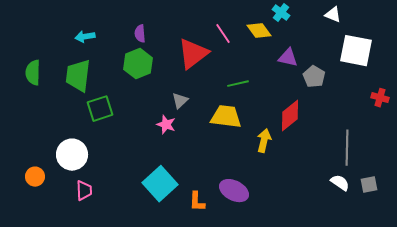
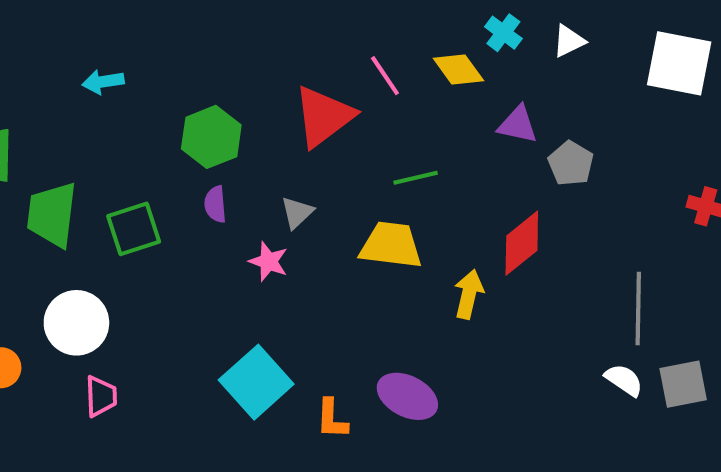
white triangle: (333, 15) -> (569, 41), moved, turned -48
purple semicircle: (140, 34) -> (215, 204), moved
white square: (356, 51) -> (679, 63), moved
green trapezoid: (78, 76) -> (52, 215), moved
gray square: (369, 185) -> (683, 384), size x1.4

